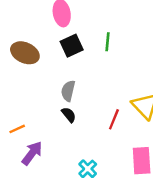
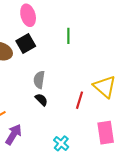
black square: (72, 46) -> (26, 43), moved

